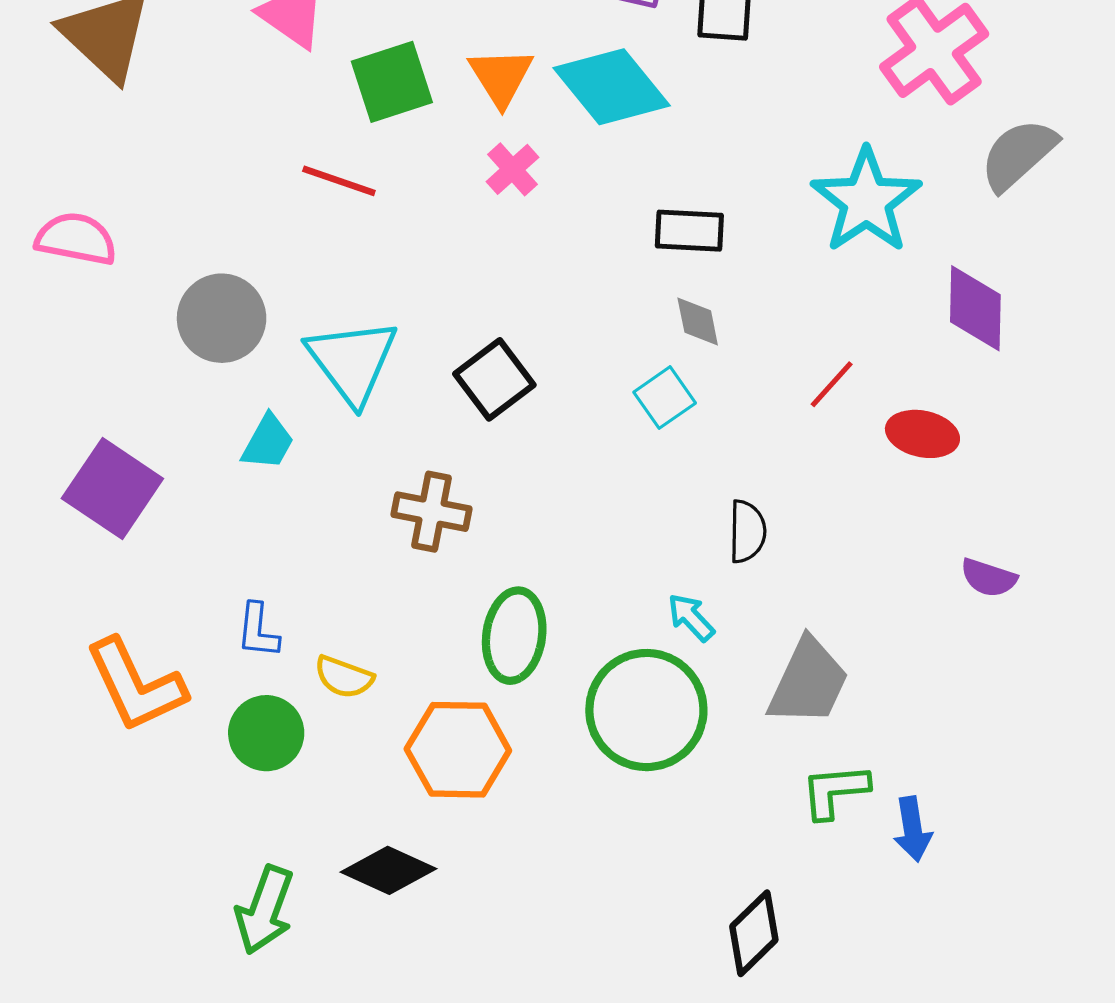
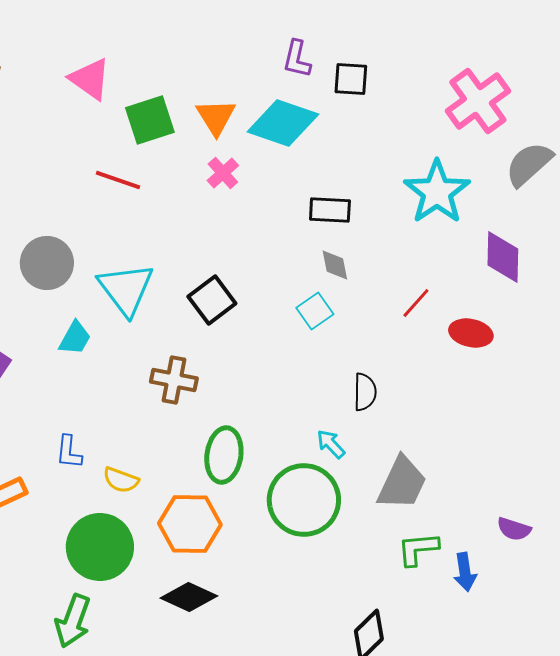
cyan diamond: (612, 87) -> (283, 123), turned -32
purple semicircle: (989, 578) -> (514, 529), moved
green circle: (266, 733) -> (100, 547), moved, size x1.5
black diamond: (389, 870) -> (189, 597), moved

